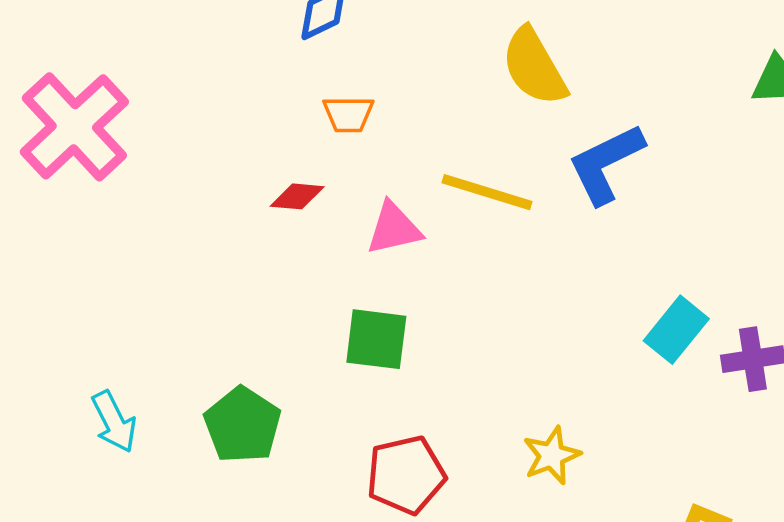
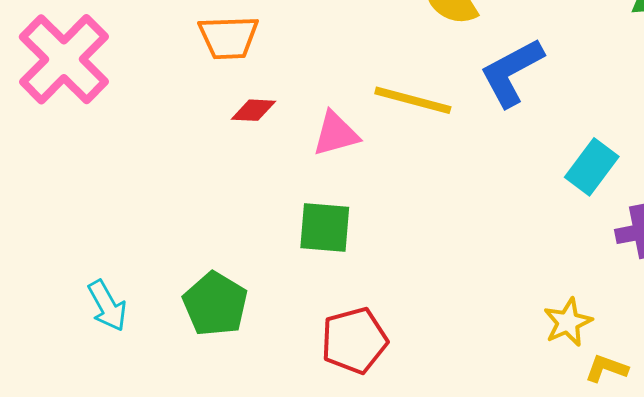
orange trapezoid: (348, 114) -> (229, 37), moved, size x1.4
cyan rectangle: (676, 330) -> (592, 167), moved
yellow star: (552, 456) -> (568, 322), moved

